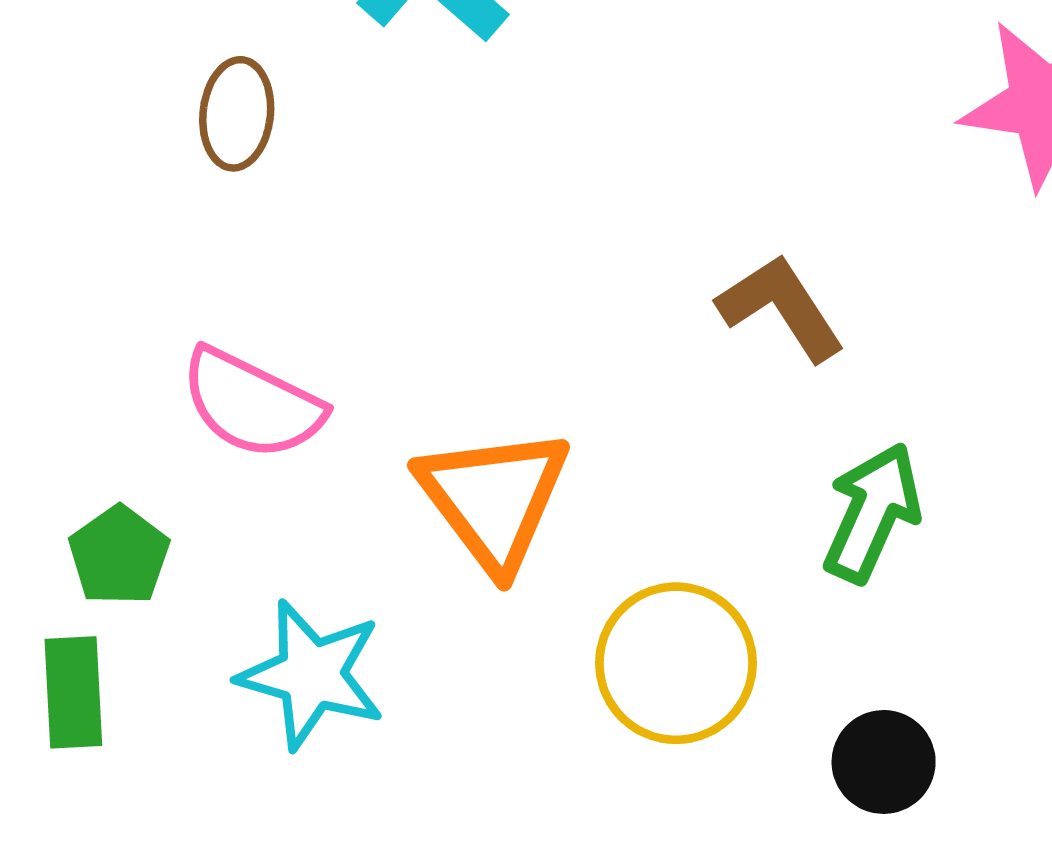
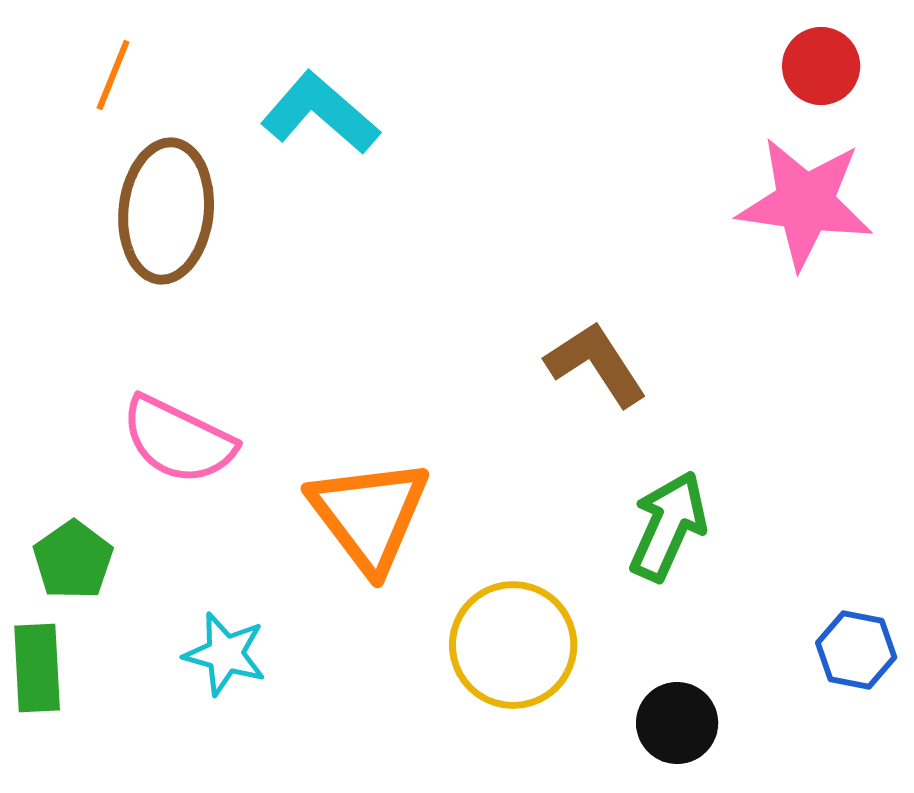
brown ellipse: (237, 114) -> (166, 211), size x1.6
cyan star: (311, 675) -> (225, 654), size x0.7

